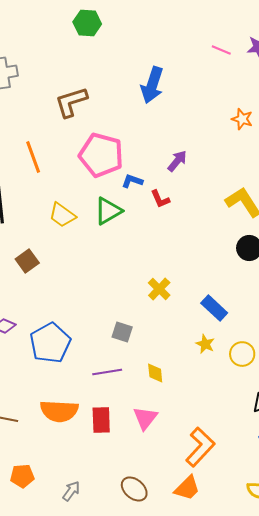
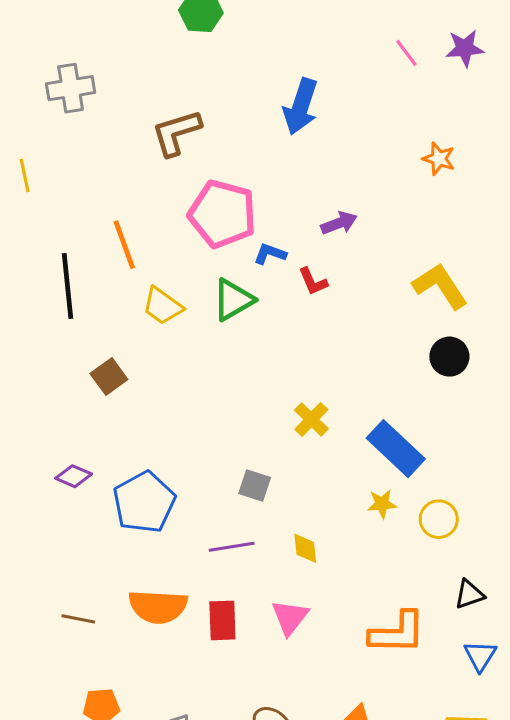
pink line: (221, 50) -> (406, 53), turned 30
orange line: (33, 157) -> (124, 245), moved
purple arrow: (177, 161) -> (339, 223), turned 30
blue rectangle: (214, 308) -> (396, 449), size x1.4
yellow star: (205, 344) -> (382, 504), turned -30
orange L-shape: (200, 447) -> (397, 633), moved, turned 48

